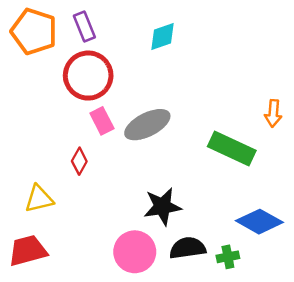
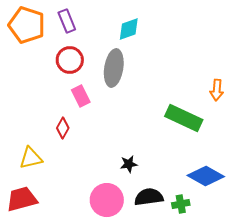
red circle: (88, 76) -> (70, 60), size x0.7
gray ellipse: (147, 125) -> (114, 68), moved, turned -54
black star: (162, 206) -> (129, 164), size x0.6

